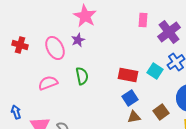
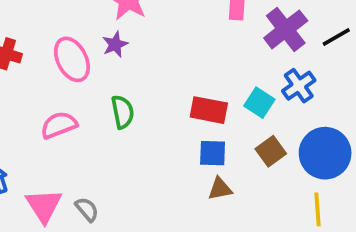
blue square: (130, 98) -> (213, 153), turned 35
brown square: (161, 112) -> (271, 151), moved

